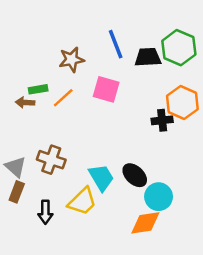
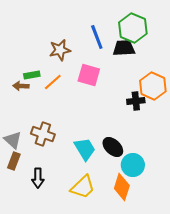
green hexagon: (179, 48) -> (133, 28), moved
yellow trapezoid: (82, 201) -> (83, 187), moved
orange diamond: (145, 223) -> (122, 187), turned -64

